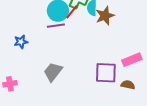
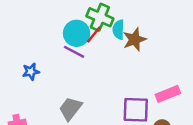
purple line: (56, 26) -> (74, 52), turned 36

